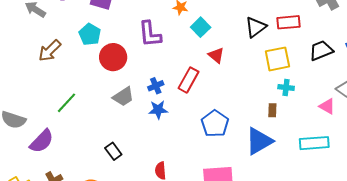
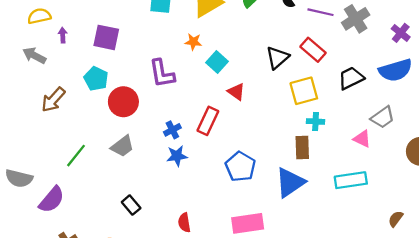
red rectangle: (288, 22) -> (313, 50), turned 50
gray trapezoid: (123, 97) -> (122, 146), moved
brown rectangle: (272, 110) -> (302, 148), size x1.5

